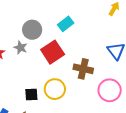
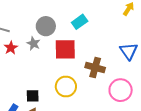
red square: (53, 52) -> (65, 49), turned 30
black square: (31, 94) -> (33, 96), moved

